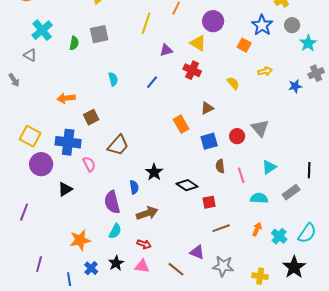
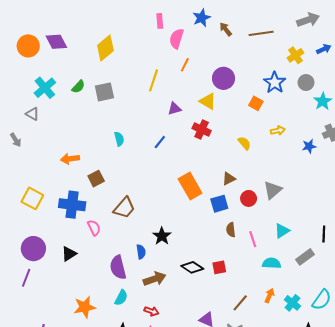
green semicircle: (74, 43) -> (78, 87), moved, turned 32
brown triangle: (207, 108) -> (229, 179), moved
orange rectangle: (181, 124) -> (190, 186), size x1.4
gray triangle: (260, 128) -> (273, 190), turned 30
purple circle: (41, 164) -> (33, 249), moved
black diamond: (187, 185) -> (192, 267), moved
brown line: (221, 228) -> (240, 303), moved, turned -30

